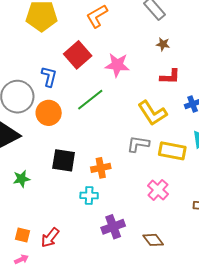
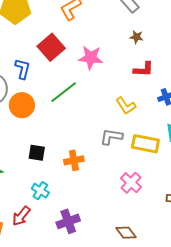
yellow L-shape: (152, 113) -> (126, 106), size x0.7
black square: (64, 160) -> (37, 153), size x0.7
cyan cross: (89, 195) -> (40, 191), moved, turned 30
purple cross: (113, 227) -> (68, 221), moved
red arrow: (50, 238) -> (21, 216), moved

